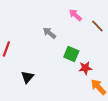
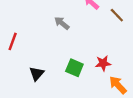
green square: (71, 54) -> (74, 68), moved

